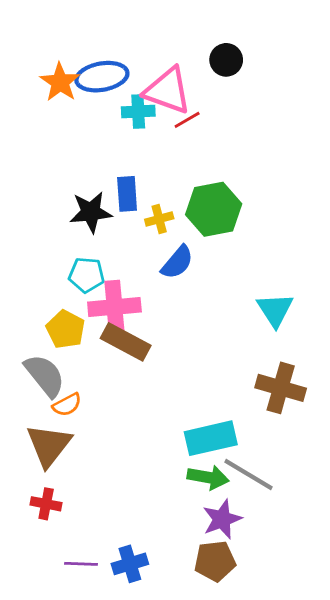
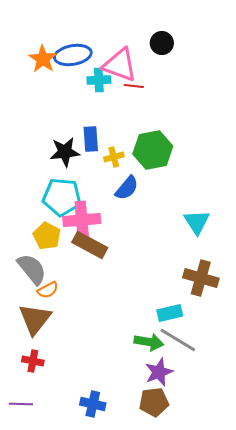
red line: (187, 120) -> (134, 86), turned 36
cyan pentagon: (87, 275) -> (62, 197), size x1.5
cyan rectangle: (211, 438) -> (170, 313), moved, size x0.7
purple line: (81, 564) -> (21, 404), moved
blue cross: (130, 564) -> (93, 404), turned 30

